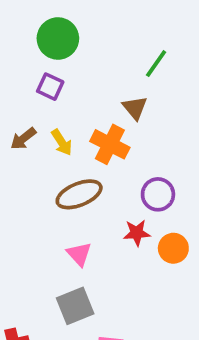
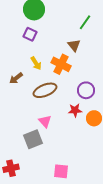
brown arrow: (23, 139) -> (16, 78), moved
gray square: (75, 306) -> (33, 139), moved

